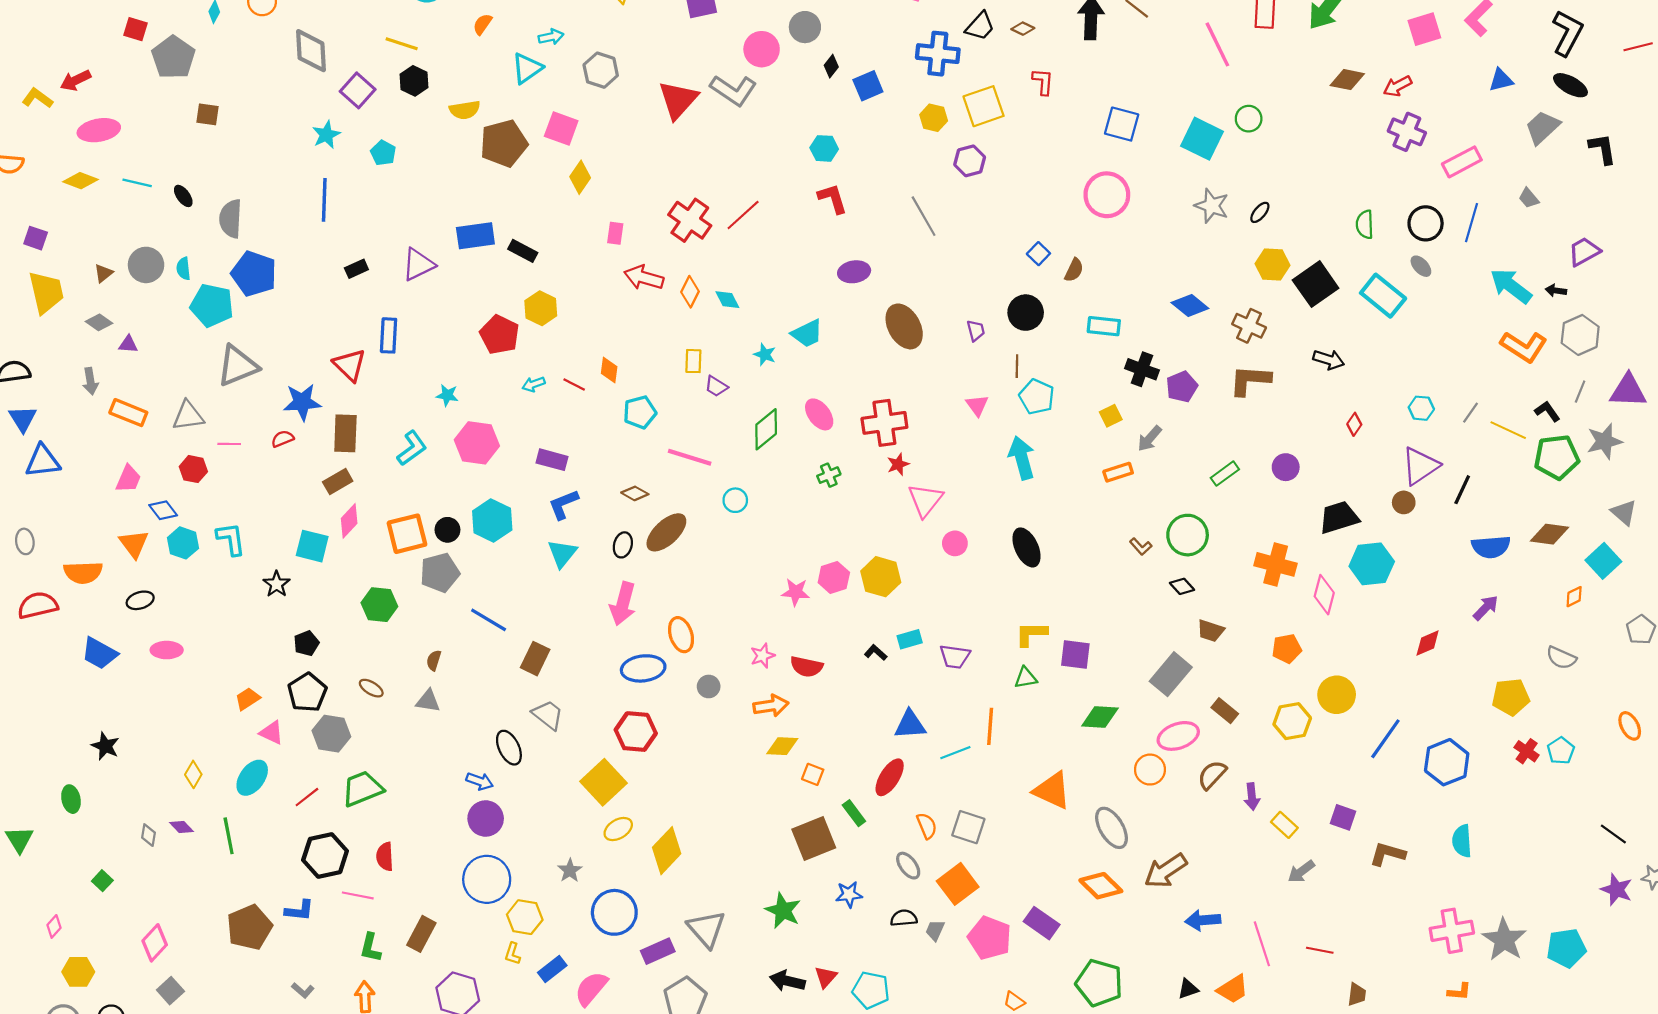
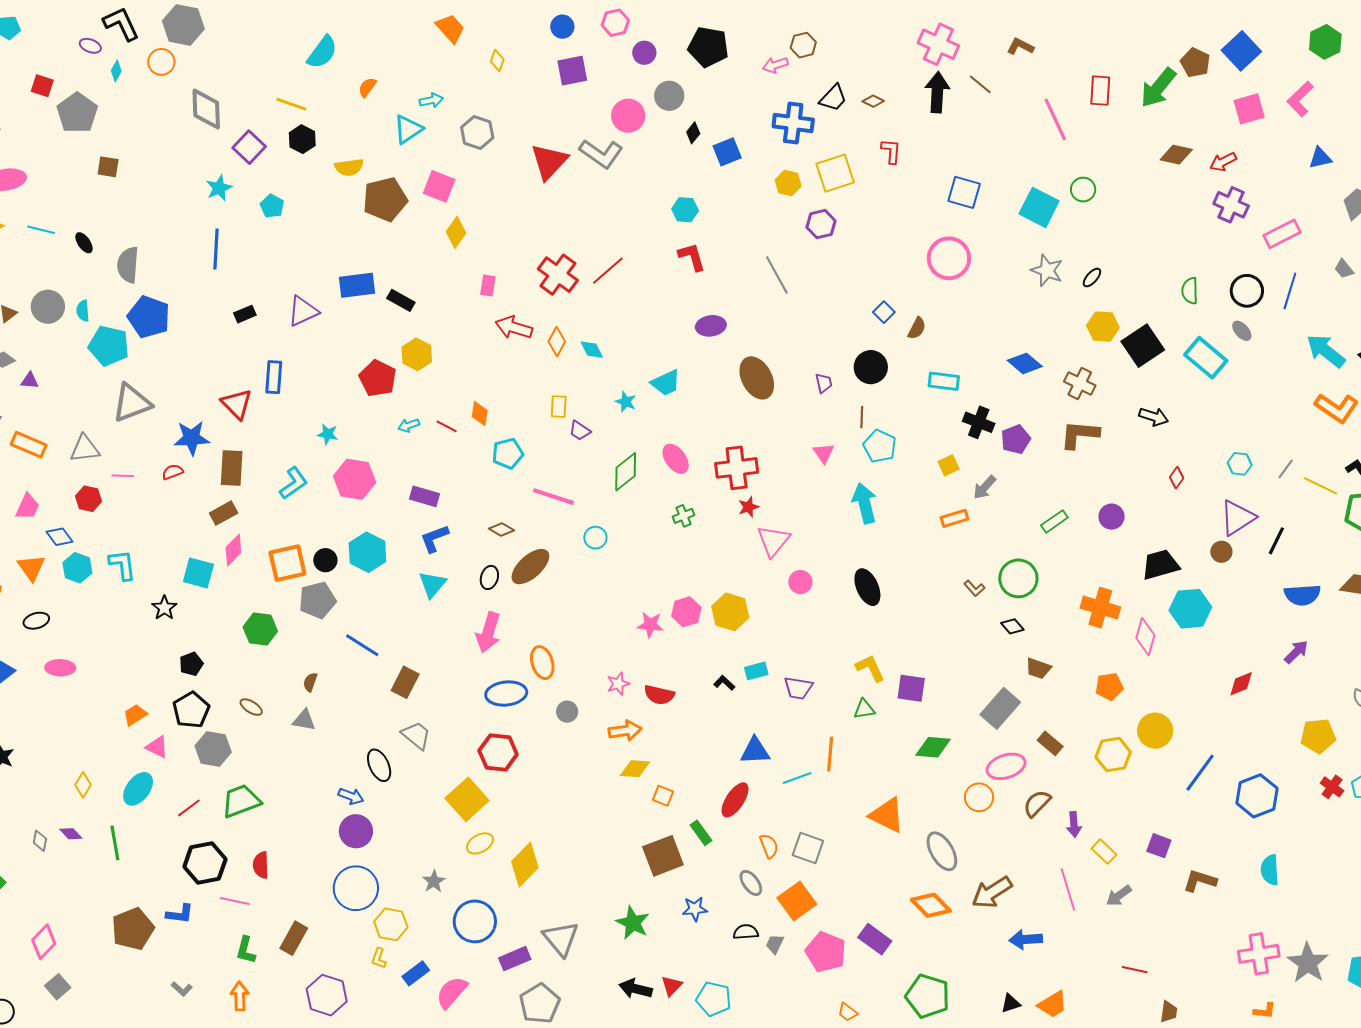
yellow L-shape: (1031, 634) -> (870, 668), turned 64
pink line: (1262, 944) -> (1068, 889), moved

